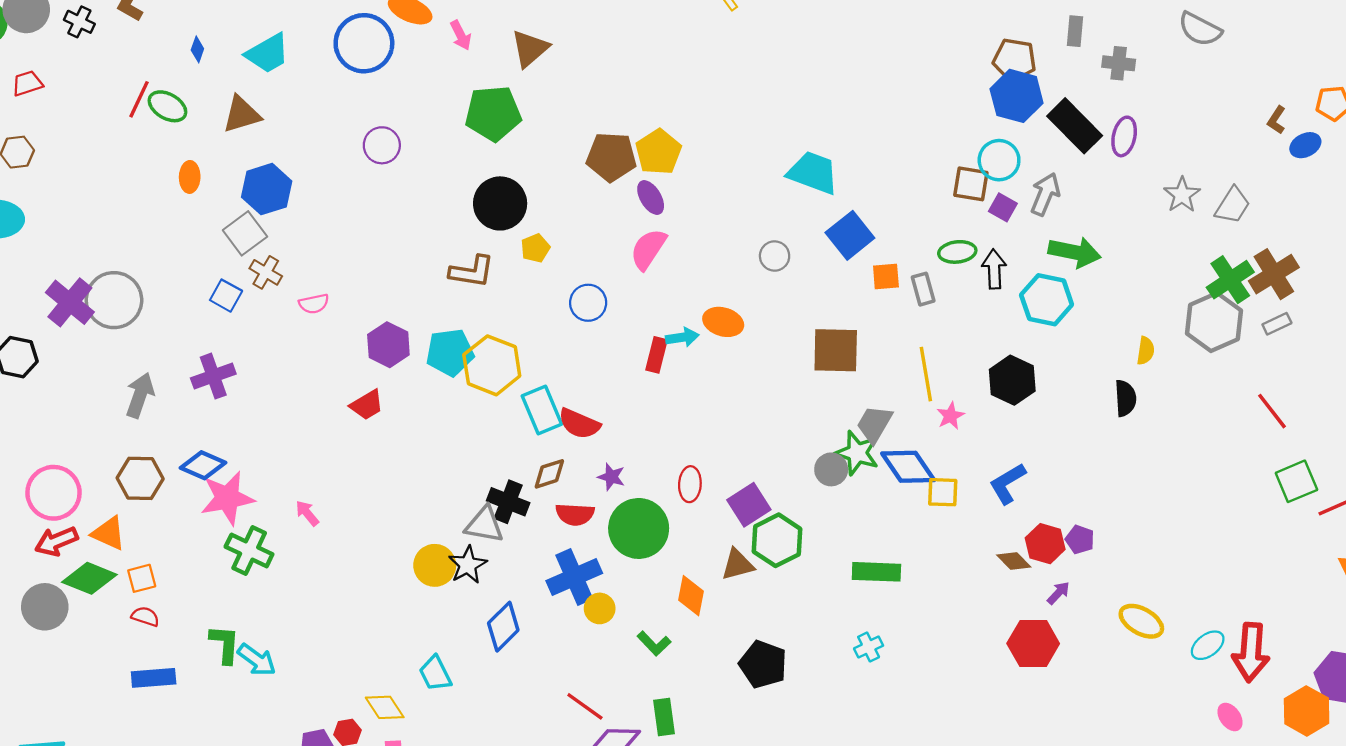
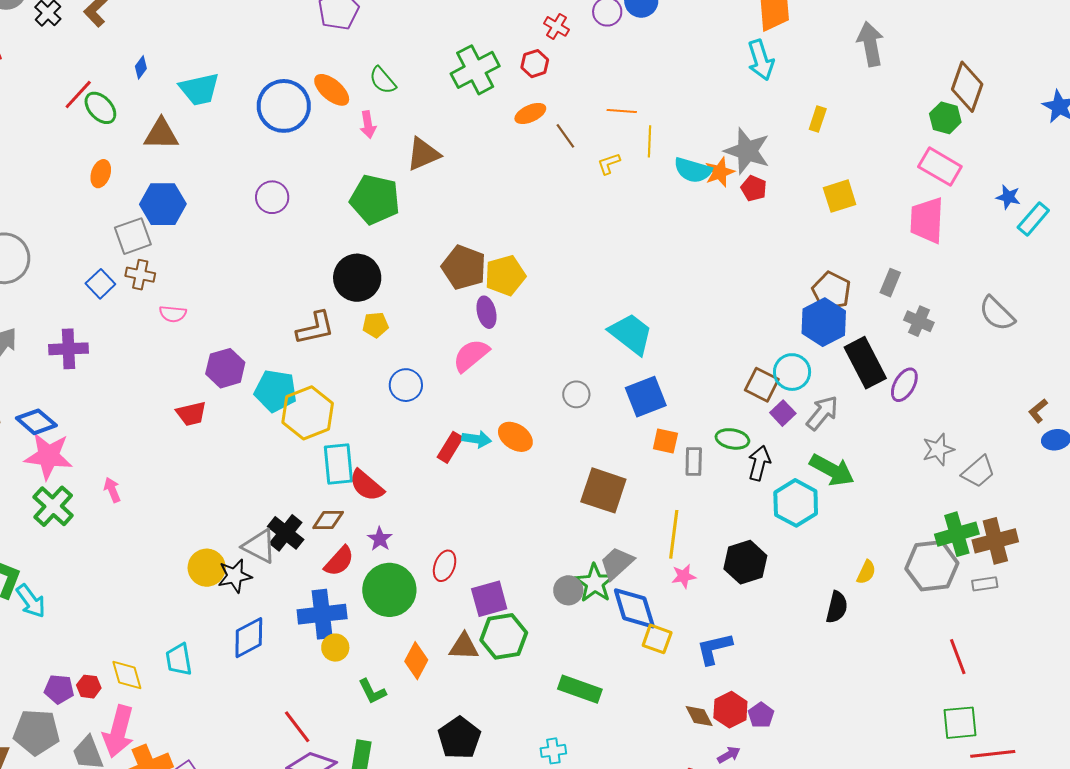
brown cross: (266, 272) -> (140, 275), turned -36
brown L-shape: (472, 272) -> (315, 328), turned -39
red semicircle: (575, 514) -> (339, 561), turned -68

